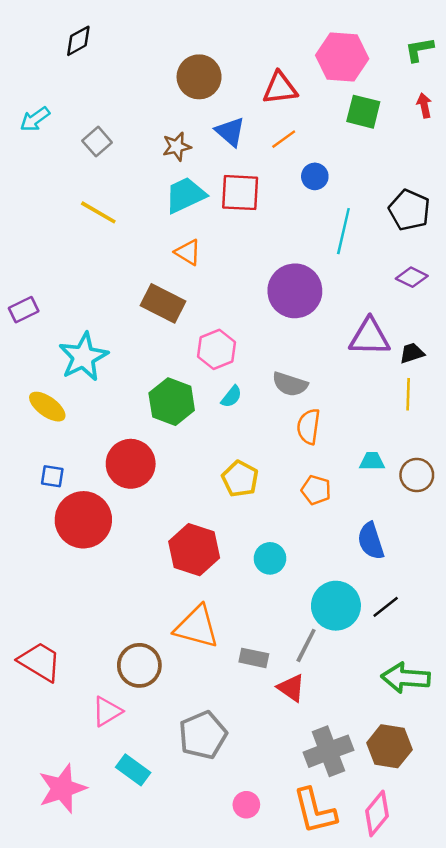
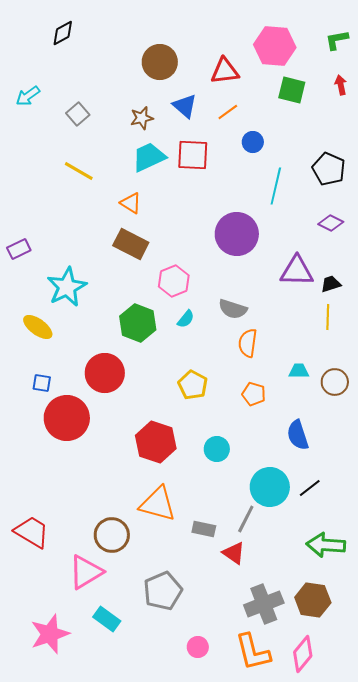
orange triangle: (188, 252) -> (131, 203), moved
pink triangle: (107, 711) -> (86, 572), size x1.4

